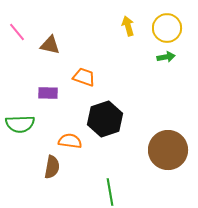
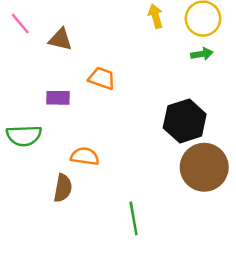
black hexagon: (105, 119) -> (185, 121), moved

